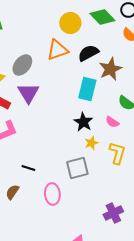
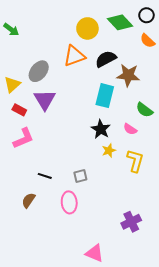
brown star: (110, 69) -> (128, 75), turned 30
gray square: (77, 168) -> (80, 176), moved, size x0.6

